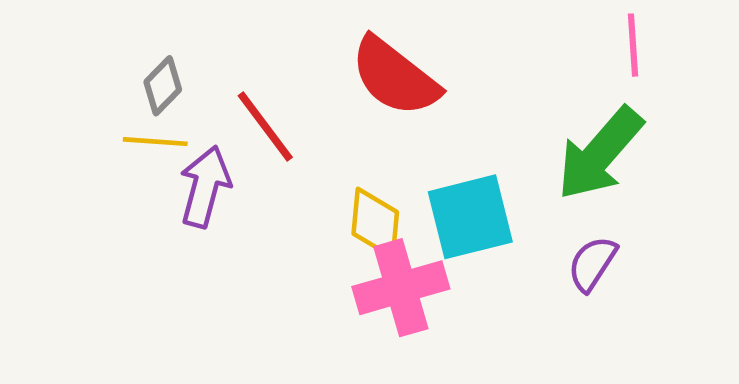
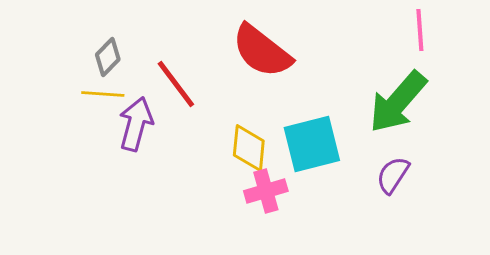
pink cross: (401, 288) -> (266, 191), size x0.7

